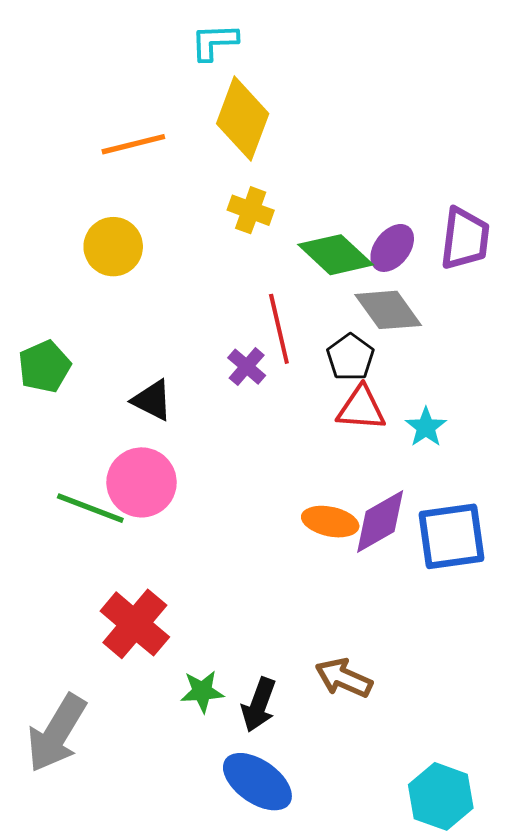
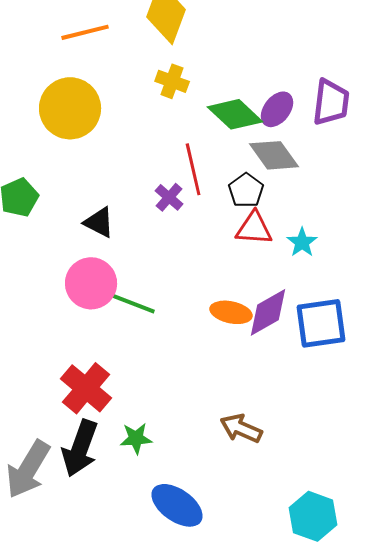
yellow circle: (113, 247) -> (70, 108), size x1.4
green line: (90, 508) -> (130, 302), moved
black arrow: (259, 705) -> (80, 448), moved, size x1.4

